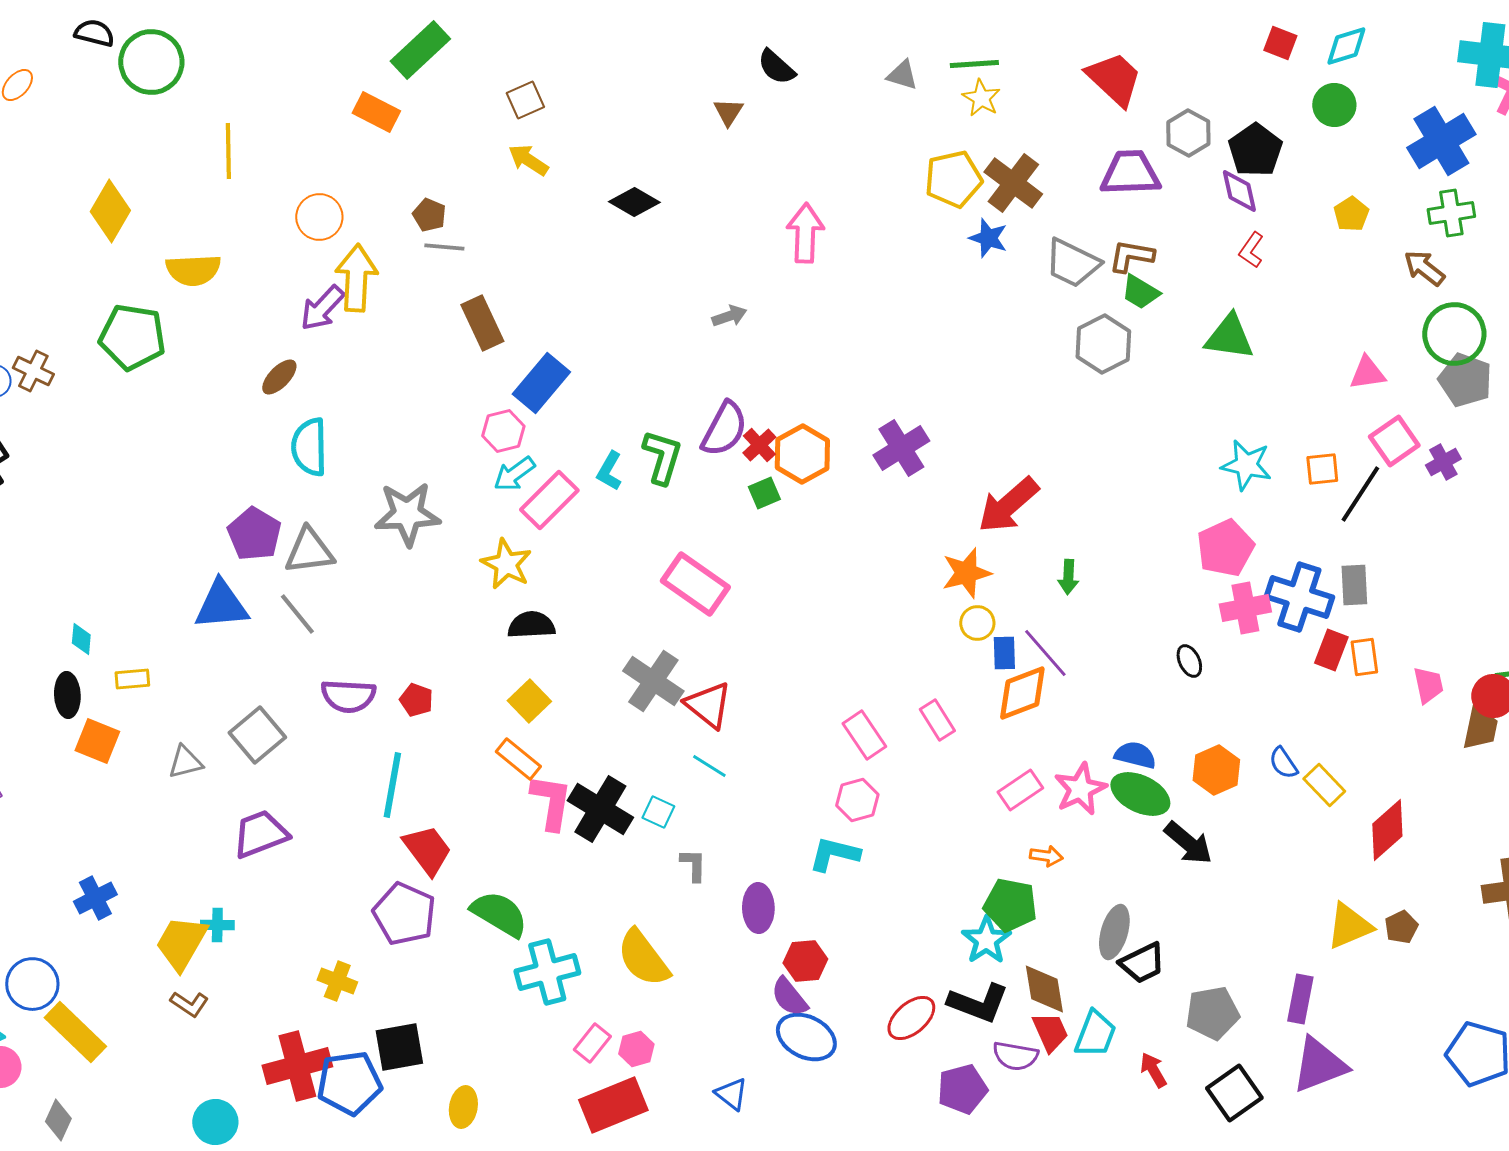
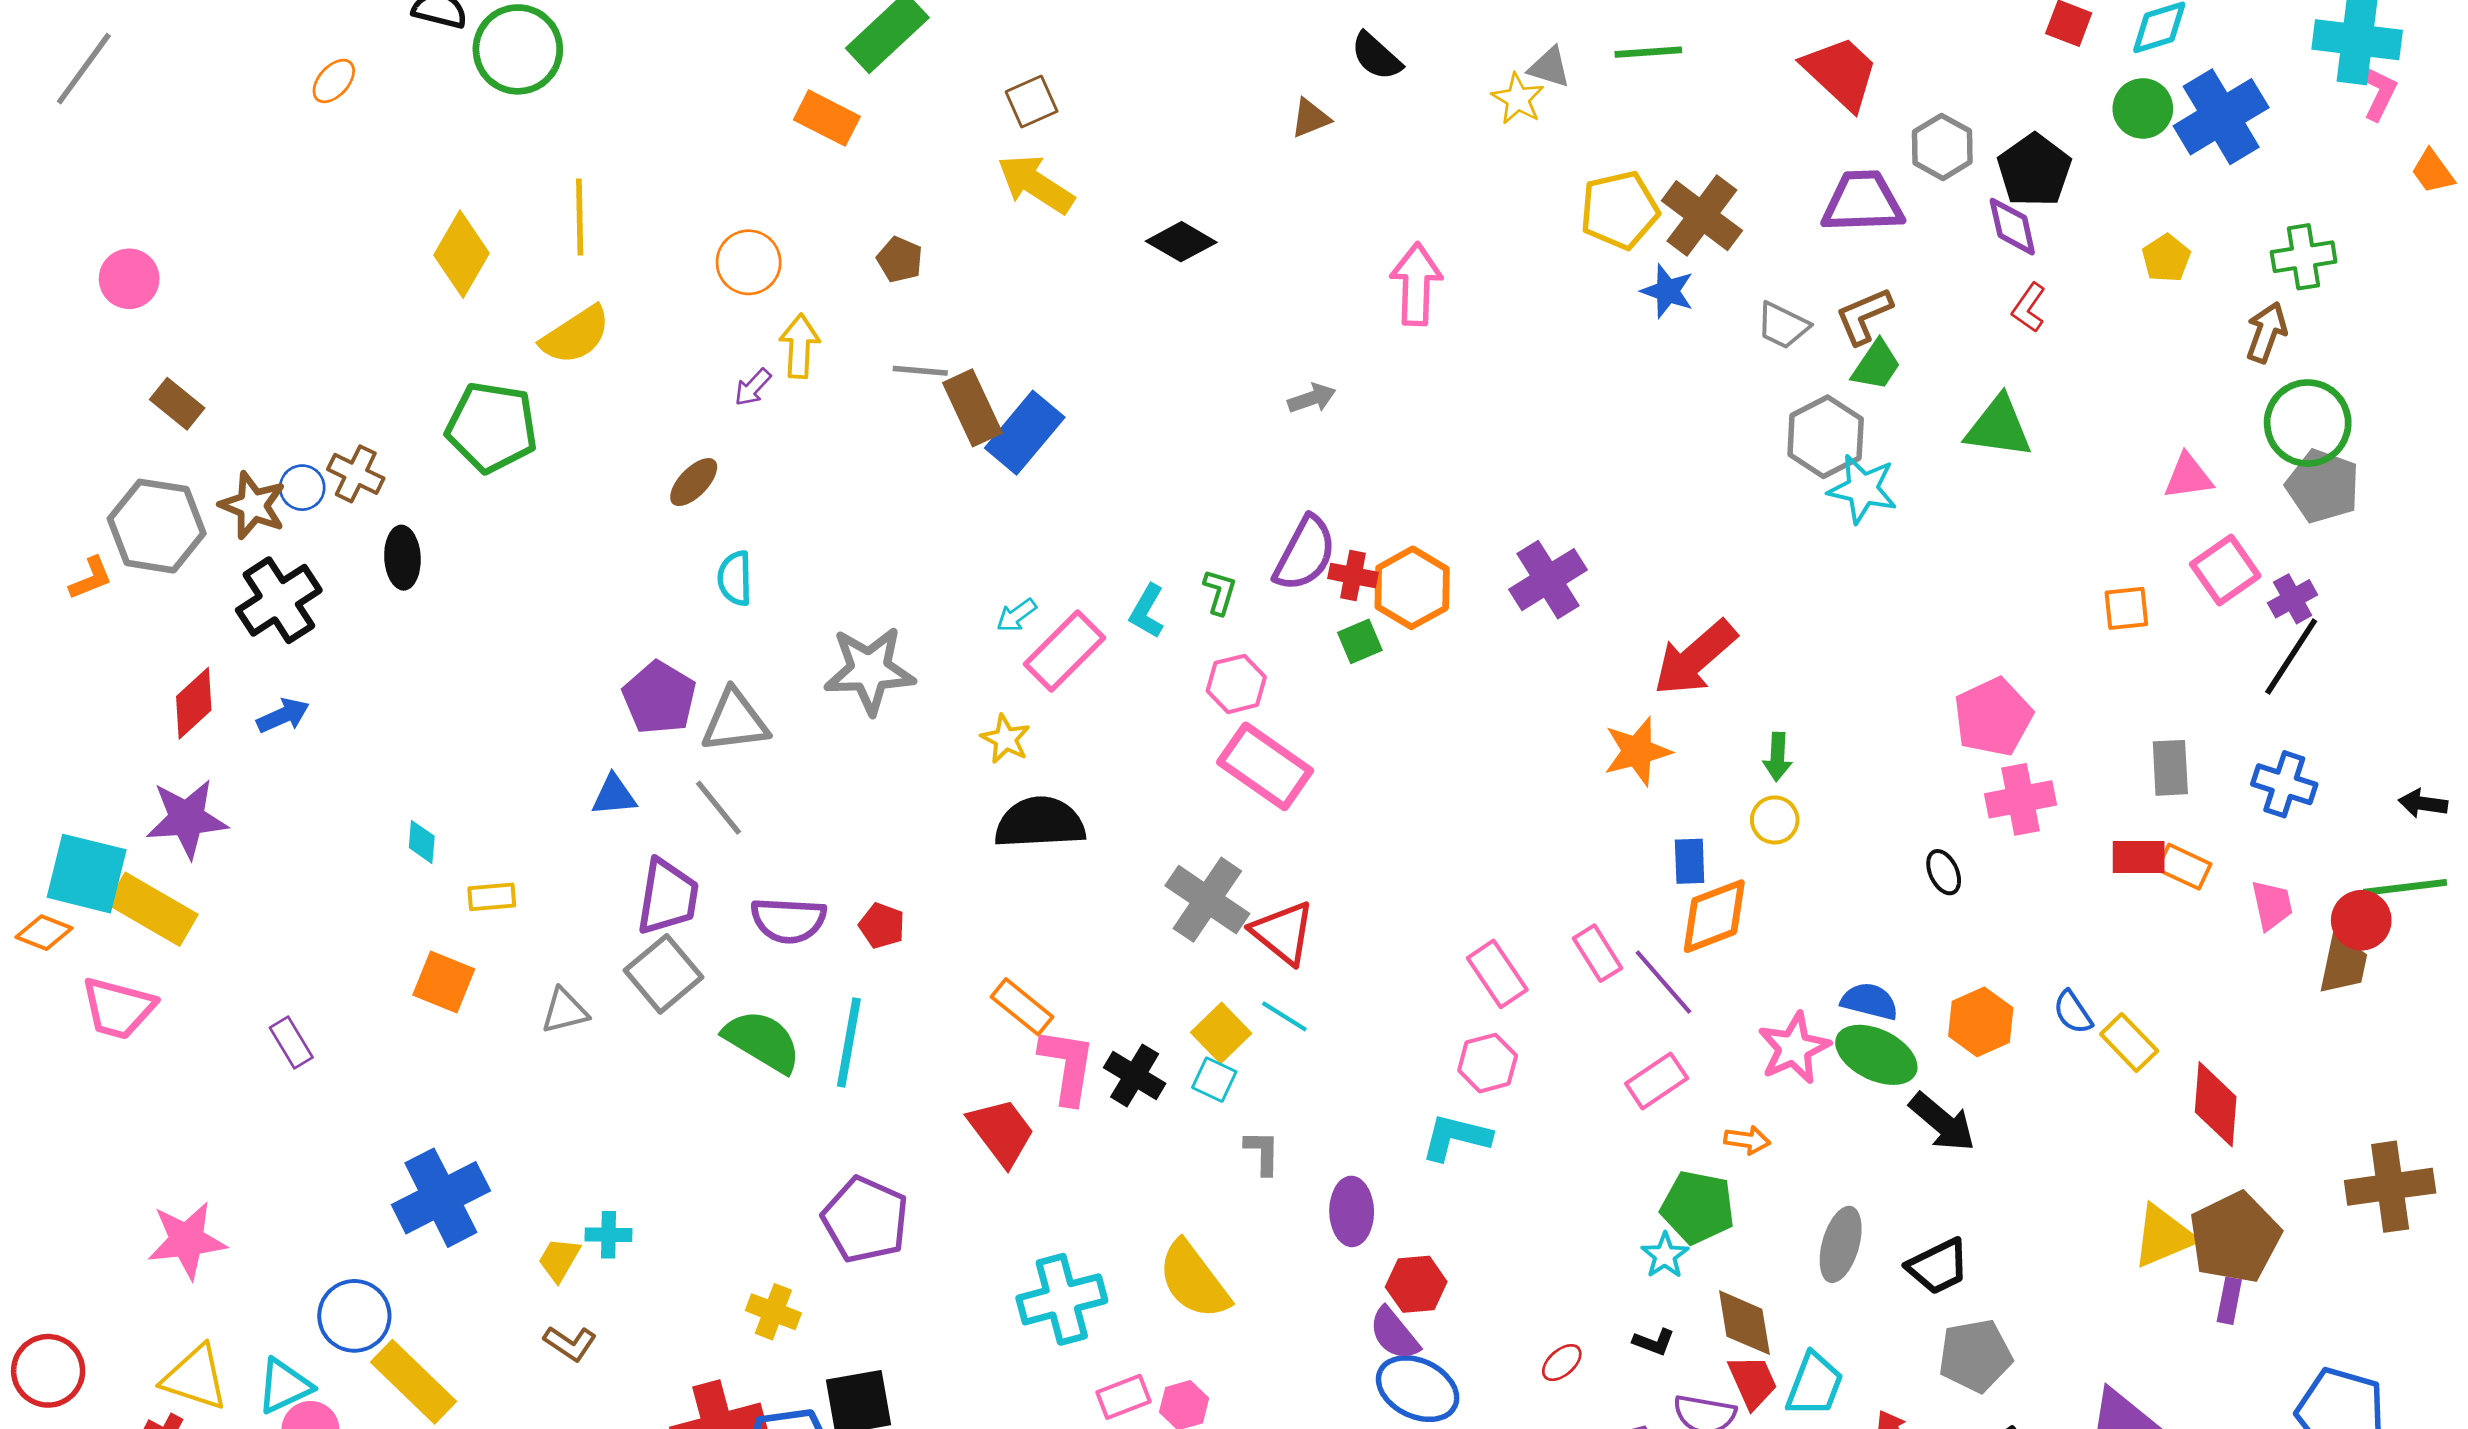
yellow star: (981, 98) -> (1518, 99), moved
brown triangle: (728, 112) -> (1310, 118), turned 36
blue cross: (1441, 141) -> (2221, 117), moved
yellow line: (228, 151) -> (580, 217), moved
yellow arrow: (528, 160) -> (1036, 184), size x1.4
gray line: (444, 247) -> (920, 371), moved
brown L-shape: (1131, 256) -> (1864, 316), turned -33
gray trapezoid: (1072, 263) -> (1783, 325), size x0.7
brown arrow: (1424, 268) -> (2266, 332), turned 72
yellow semicircle: (193, 270) -> (576, 335), turned -30
yellow arrow: (356, 278) -> (799, 346), size x0.7
green trapezoid: (1140, 292) -> (1876, 365), turned -87
purple arrow: (322, 308) -> (753, 387), size x0.6
blue rectangle: (541, 383) -> (1025, 433), moved
pink hexagon: (503, 431) -> (1236, 684), moved
red cross: (759, 445) -> (1353, 575), turned -36
cyan semicircle: (309, 447) -> (735, 578), size x0.7
green L-shape: (662, 457) -> (1220, 592), size x0.6
cyan star: (1246, 465) -> (1863, 489), moved
cyan arrow: (514, 474) -> (1016, 615), size x0.7
black line: (1360, 494) -> (2291, 657), moved
yellow star: (506, 564) -> (1005, 739), size x0.7
blue cross: (1299, 597) -> (2284, 784), moved, size x0.7
blue triangle: (221, 605) -> (614, 795), size x0.6
yellow circle: (977, 623) -> (1775, 820), moved
black semicircle: (531, 625) -> (1040, 823), size x1.4
red rectangle: (1331, 650) -> (2139, 857), turned 69
purple line: (1045, 653) -> (1663, 982), moved
orange rectangle: (1364, 657) -> (2184, 867), turned -57
black ellipse: (67, 695) -> (402, 558), moved
yellow square: (529, 701) -> (1221, 1033), moved
pink rectangle: (1020, 790) -> (1657, 1081), moved
black cross: (600, 809) -> (1135, 1075), size x0.7
red diamond: (1387, 830) -> (2216, 1104), turned -44
purple trapezoid: (260, 834) -> (668, 897), moved, turned 120
red trapezoid: (427, 850) -> (1001, 1132), moved
blue cross: (95, 898) -> (441, 1198), size x1.6
green semicircle: (499, 914) -> (762, 1041), moved
brown pentagon: (1401, 927) -> (2235, 1238), size x2.0
cyan star: (986, 940) -> (1665, 1255), size x0.7
yellow trapezoid: (181, 943) -> (559, 1260), size x0.6
black trapezoid: (1142, 963) -> (1938, 1266), moved
purple rectangle: (1300, 999) -> (2229, 1301), moved, size x0.7
black L-shape: (978, 1003) -> (1654, 1342), size x0.5
red ellipse: (911, 1018) -> (1562, 1363), size x0.6
pink rectangle: (592, 1043) -> (1124, 1397), turned 30

